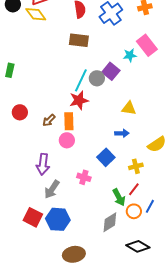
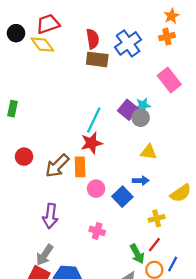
brown rectangle: (79, 40) -> (97, 59), moved
cyan star: (130, 55) -> (143, 105), moved
gray circle: (97, 78) -> (141, 118), moved
brown arrow: (49, 120) -> (57, 166), size x1.6
pink circle: (67, 140) -> (96, 189), moved
blue square: (106, 157) -> (122, 197), moved
gray arrow: (52, 189) -> (45, 255), moved

